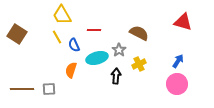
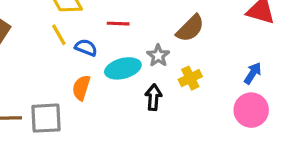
brown semicircle: (139, 33) -> (190, 28), turned 108
blue semicircle: (74, 45) -> (86, 48), turned 136
gray square: (49, 89) -> (46, 118), size x1.5

